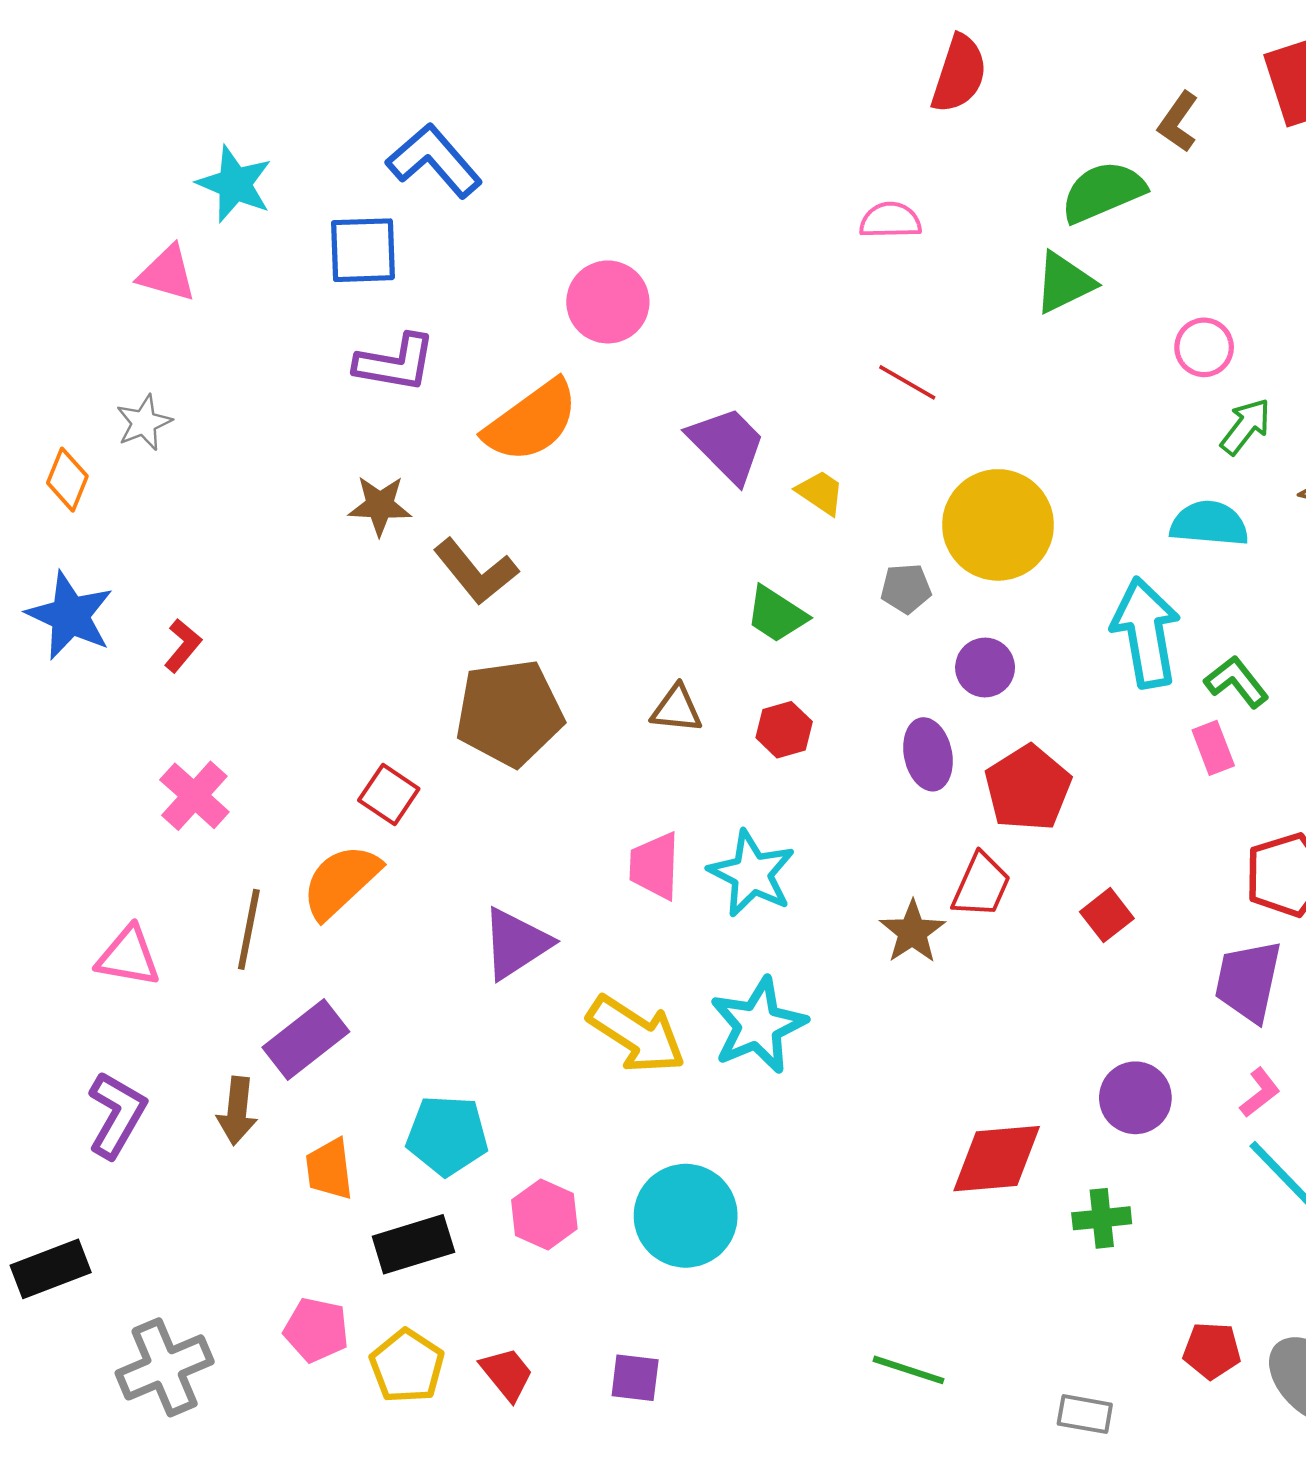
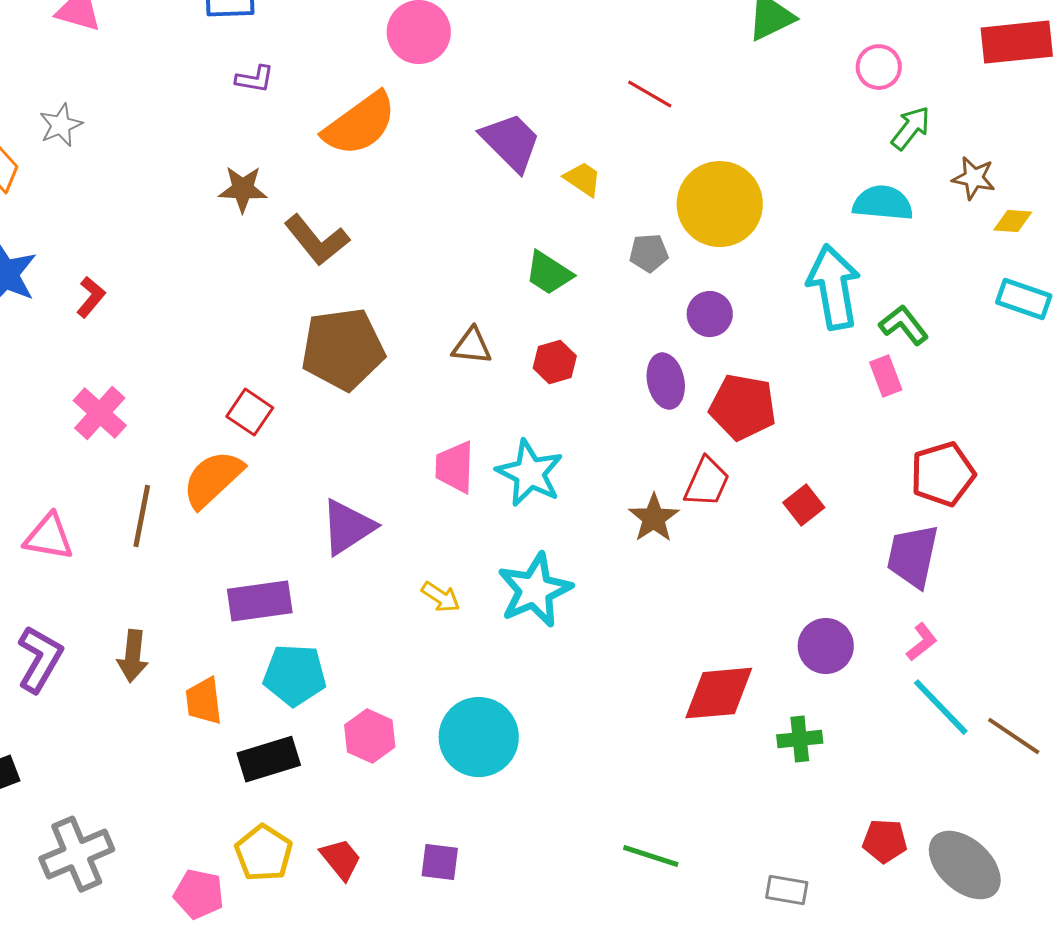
purple L-shape: (395, 363) -> (255, 79), size x0.6
red pentagon: (1028, 788) -> (743, 407), turned -30
yellow arrow: (636, 1034) -> (441, 597), size x0.5
purple rectangle: (306, 1039) -> (260, 601), moved, turned 30
pink pentagon: (316, 1330) -> (199, 894), moved

